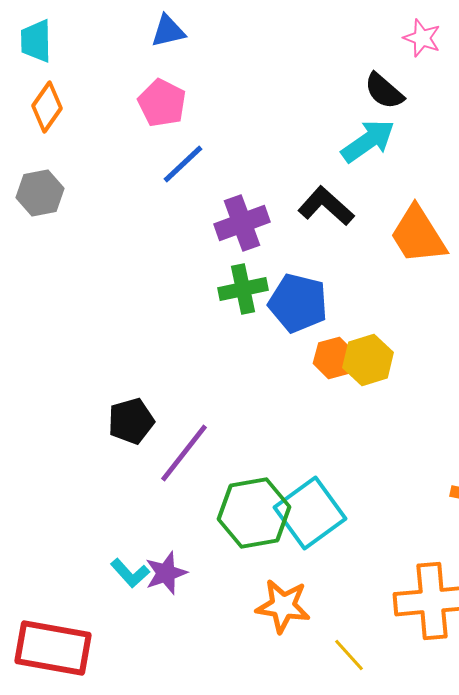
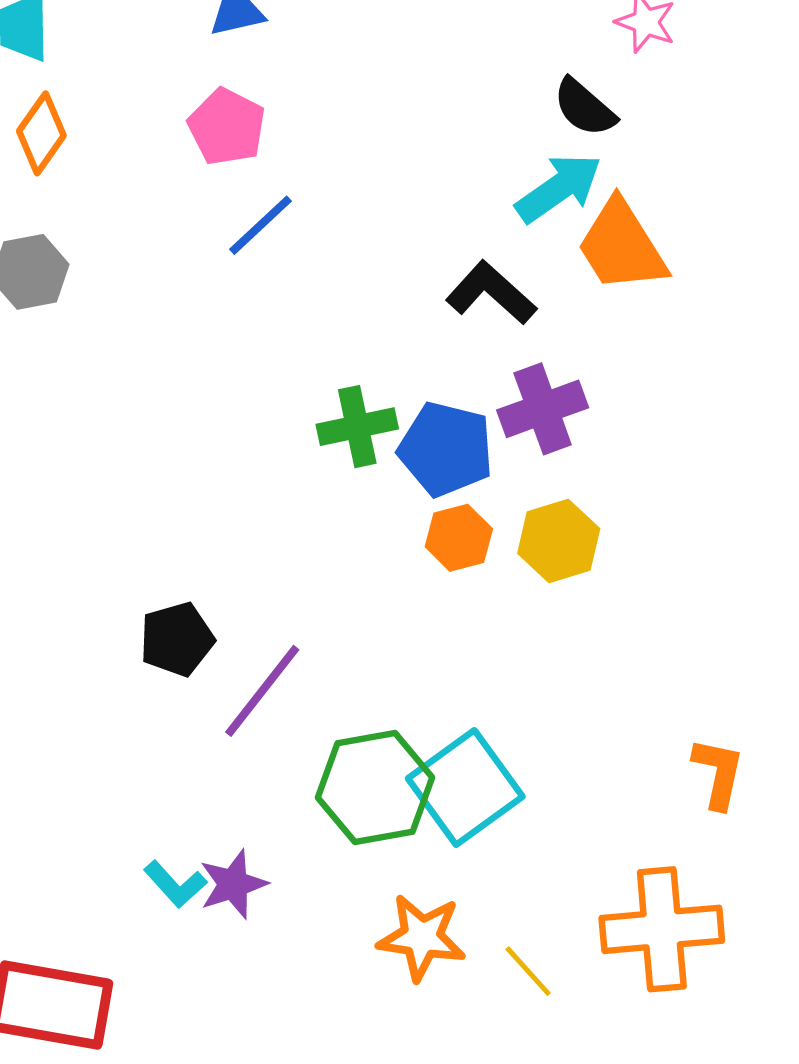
purple cross: (242, 223) -> (543, 409), moved
orange trapezoid: (418, 235) -> (622, 246), moved
orange hexagon: (334, 358) -> (459, 538), moved
yellow line: (349, 655) -> (528, 971), moved

